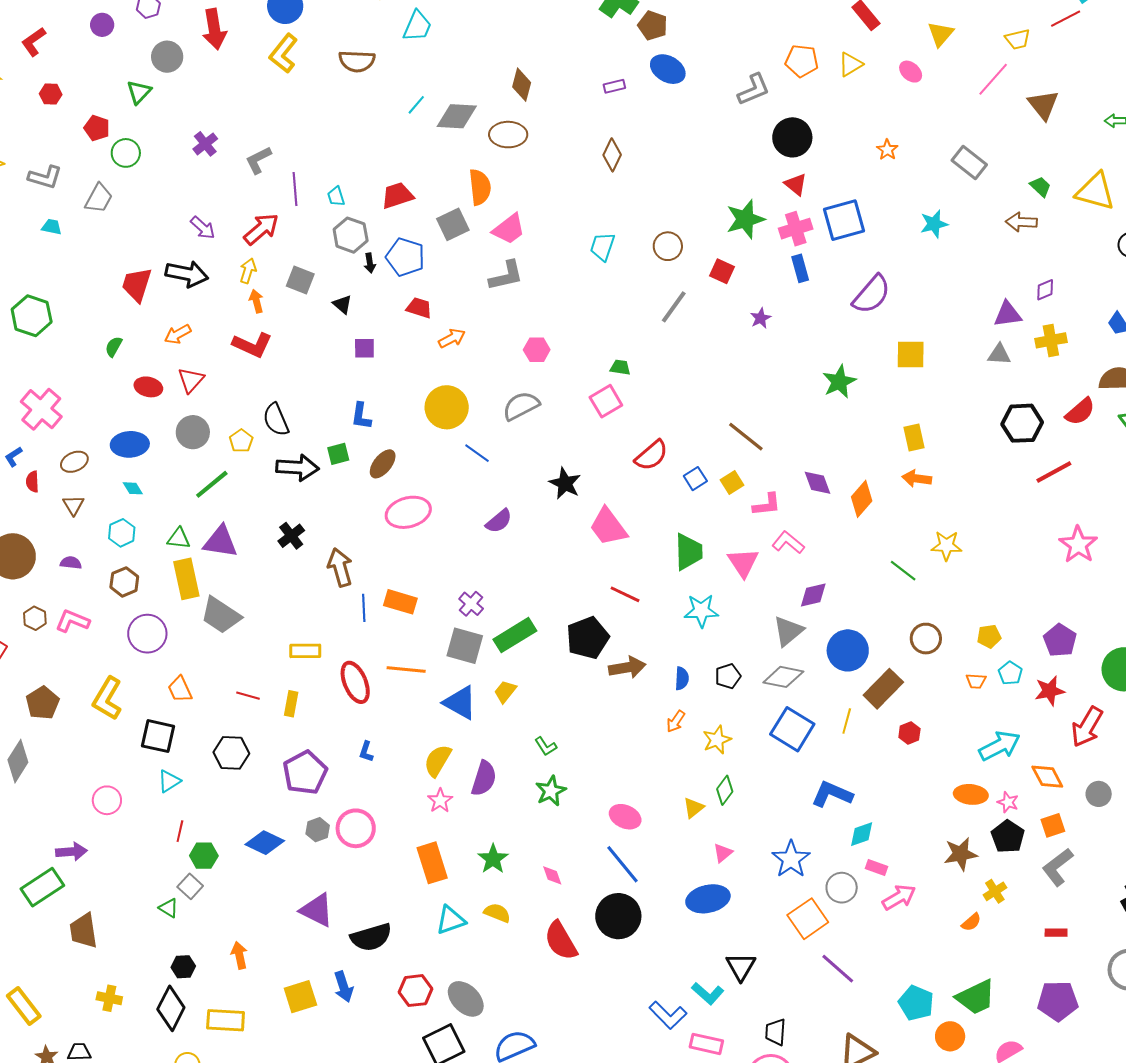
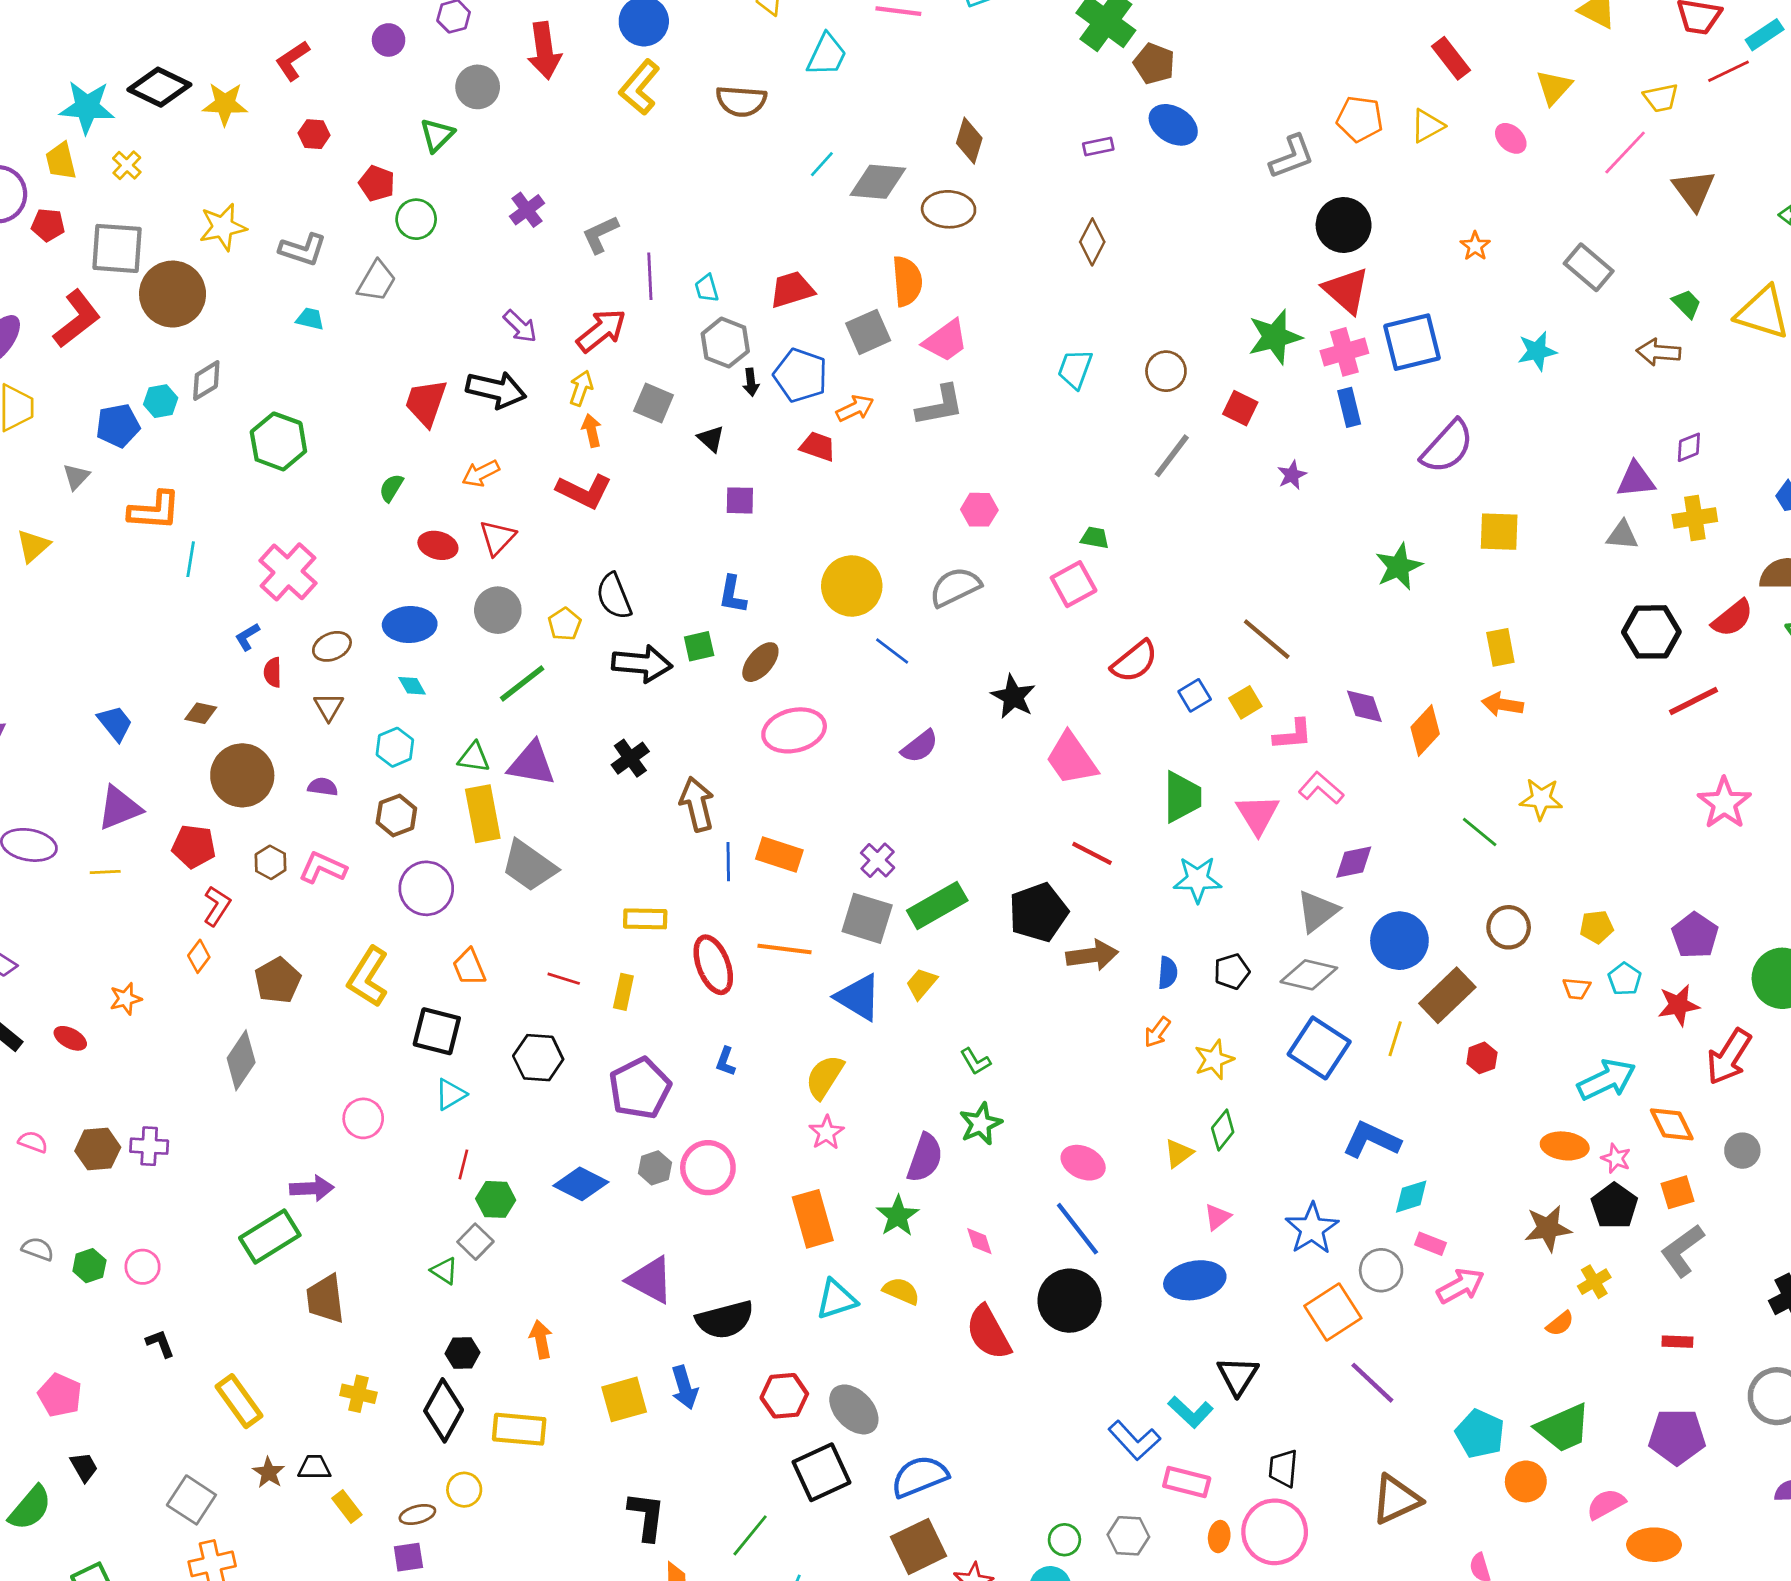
red triangle: (796, 184) -> (1346, 290), size x1.5
orange arrow: (452, 338) -> (855, 408), moved
purple semicircle: (484, 778) -> (925, 1158), moved

